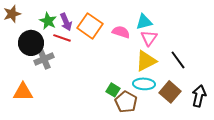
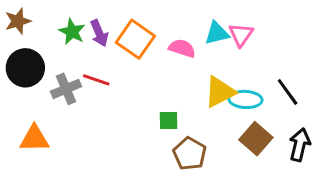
red line: (62, 38) -> (96, 80), moved
pink triangle: (149, 38) -> (241, 35), moved
black circle: (31, 43) -> (25, 68), moved
black line: (178, 60) -> (288, 92), moved
cyan ellipse: (144, 84) -> (245, 99), moved
green square: (113, 90) -> (169, 121), moved, turned -32

